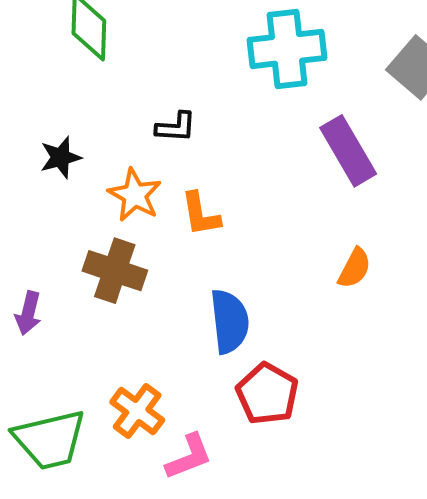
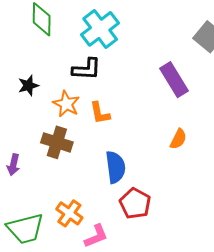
cyan cross: (287, 49) -> (100, 29), moved, turned -30
black L-shape: (176, 127) -> (87, 69), size x1.4

